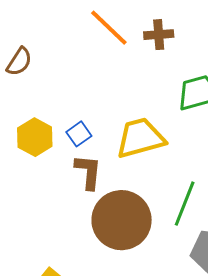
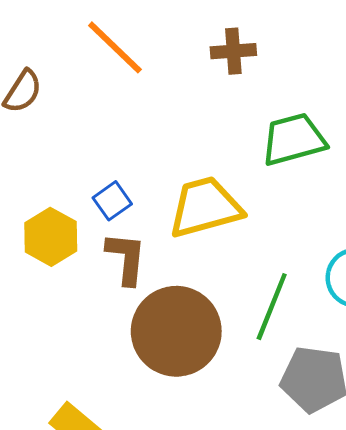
orange line: (109, 28) -> (115, 47), moved
yellow hexagon: (35, 137) -> (51, 237), moved

